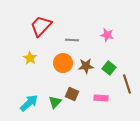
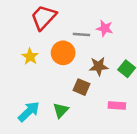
pink star: (107, 35) -> (105, 28), moved
orange circle: (63, 63) -> (63, 53), moved
brown square: (72, 94) -> (81, 87), moved

